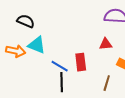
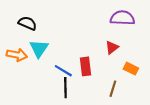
red triangle: (106, 44) -> (112, 47), turned -32
cyan triangle: (37, 45) -> (39, 49), turned 42

